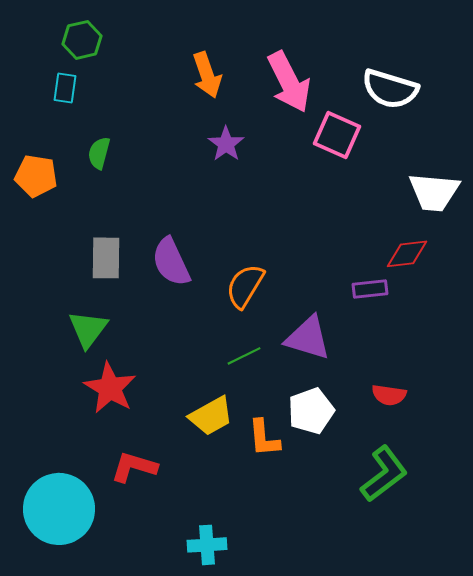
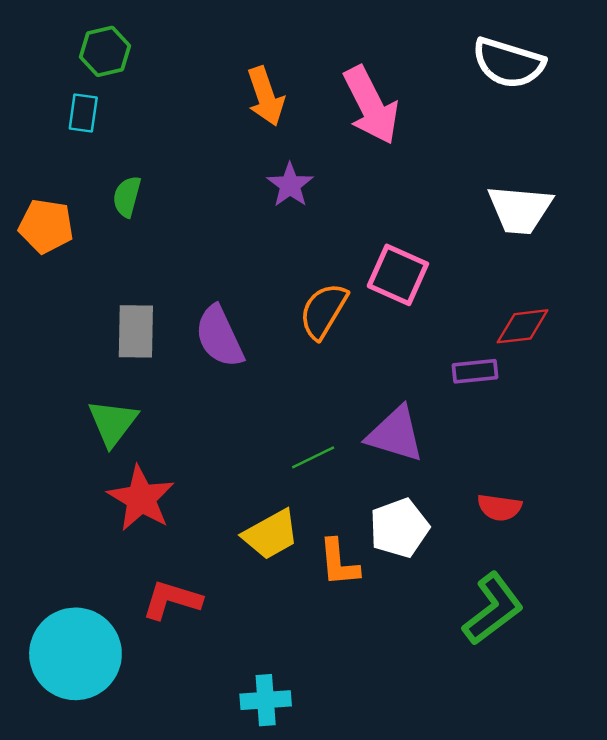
white semicircle: (390, 89) -> (508, 63), moved
pink square: (337, 135) -> (398, 275), moved
white trapezoid: (434, 192) -> (520, 209), moved
orange semicircle: (245, 286) -> (323, 311), moved

